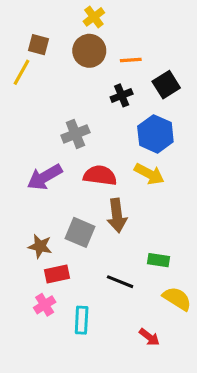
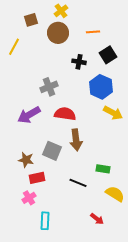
brown square: (38, 45) -> (31, 20), moved, turned -32
orange line: (131, 60) -> (93, 32), moved
black cross: (122, 95) -> (79, 62), turned 32
yellow arrow: (149, 174) -> (113, 113), moved
cyan rectangle: (82, 320) -> (45, 221), moved

